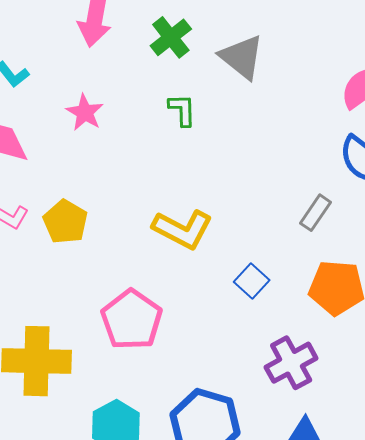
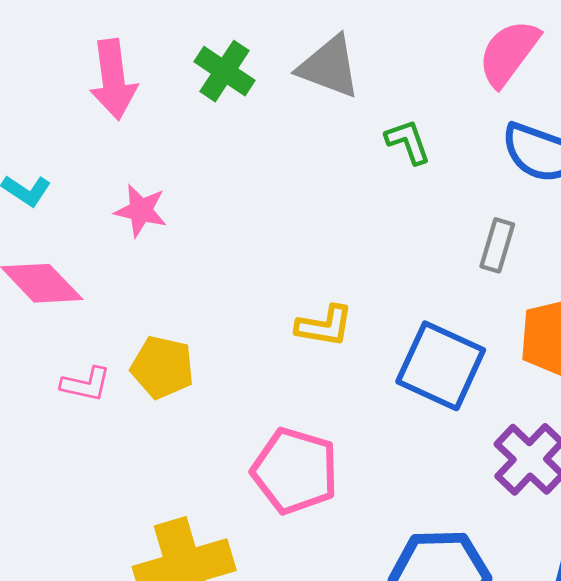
green L-shape: (182, 110) -> (408, 142), moved
yellow L-shape: (183, 229) -> (324, 326), size x0.7
blue square: (252, 281) -> (441, 366), size x1.8

